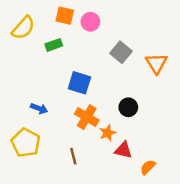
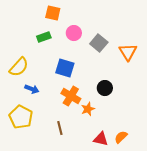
pink circle: (90, 22) -> (74, 33), moved
yellow semicircle: (23, 28) -> (19, 67), moved
red triangle: (123, 150) -> (101, 139), moved

